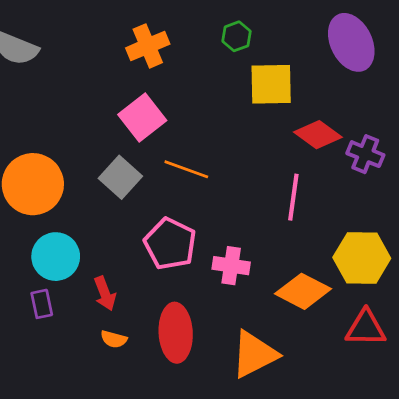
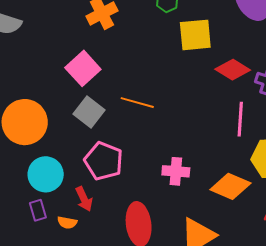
pink square: (142, 118) -> (83, 68), moved
pink line: (293, 197) -> (240, 119), moved
pink pentagon: (170, 244) -> (104, 161), moved
orange semicircle: (114, 339) -> (67, 223), moved

